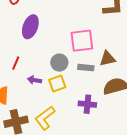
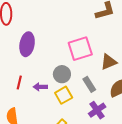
gray rectangle: (86, 68) -> (89, 84), moved, turned 63
purple arrow: (34, 80) -> (40, 87), moved
purple cross: (87, 104) -> (97, 110), turned -30

